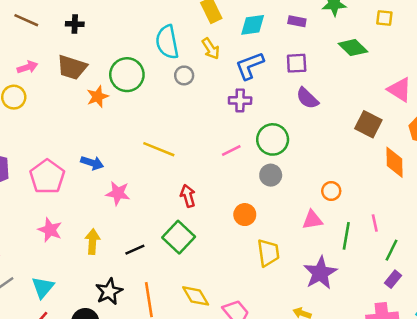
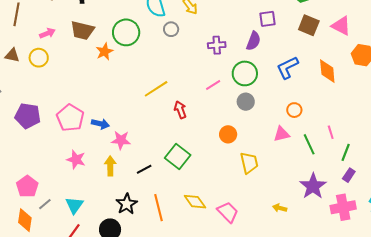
purple square: (297, 63) -> (268, 19), moved
blue L-shape: (250, 66) -> (287, 68), moved
purple semicircle: (307, 98) -> (253, 41), moved, turned -108
brown square: (368, 124) -> (309, 25), moved
yellow line: (159, 149) -> (156, 89), turned -50
orange diamond: (394, 162) -> (327, 71), moved
blue arrow: (92, 163) -> (100, 124), moved
pink star: (118, 193) -> (121, 140), moved
red arrow: (188, 196) -> (180, 110), moved
green line: (346, 236) -> (309, 144), turned -30
purple star: (320, 273) -> (313, 186), moved

